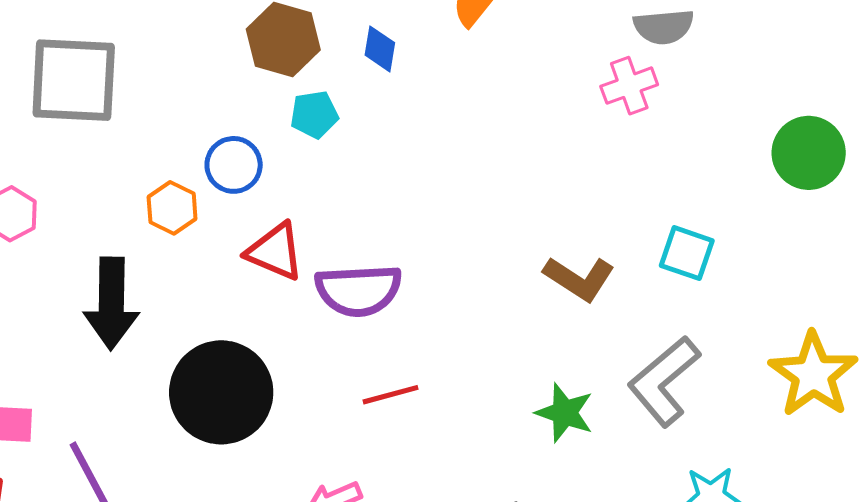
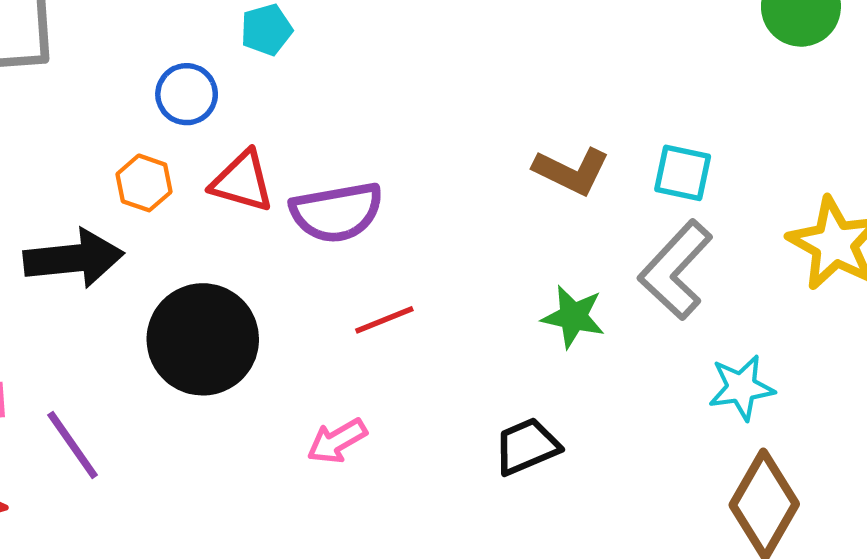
orange hexagon: (172, 208) -> (144, 183), moved
cyan square: (687, 253) -> (683, 173), moved
black arrow: (111, 303) -> (74, 258), turned -90

